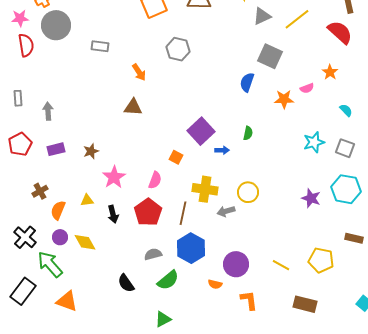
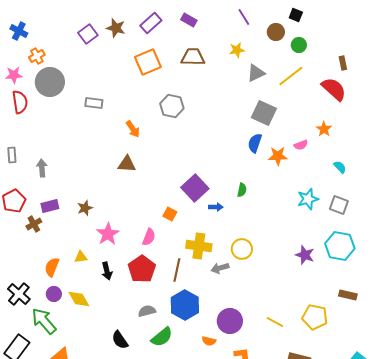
blue semicircle: (247, 82) -> (255, 143), moved
brown cross: (40, 191) -> (34, 224), moved

